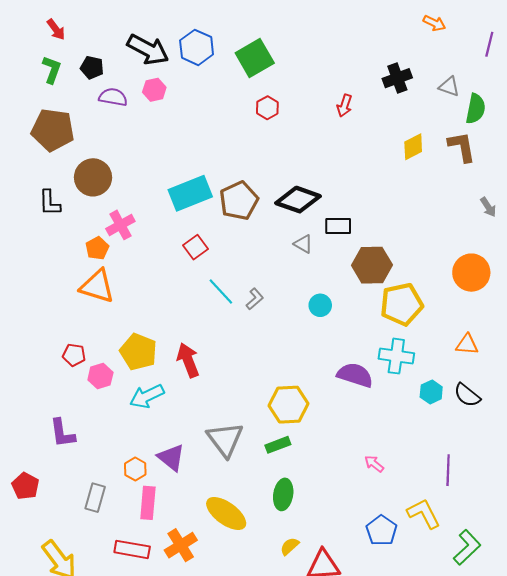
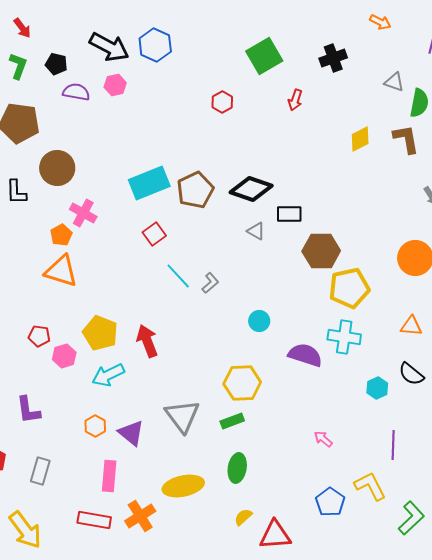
green square: (255, 58) -> (264, 56), moved
black cross: (397, 78) -> (333, 58), moved
pink cross: (120, 225) -> (83, 213), turned -32
cyan circle: (320, 305) -> (259, 321), moved
cyan hexagon: (431, 392) -> (377, 388), moved
orange hexagon: (135, 469) -> (95, 426), moved
gray rectangle: (95, 498) -> (40, 471), moved
yellow ellipse: (226, 513) -> (183, 486), turned -48

